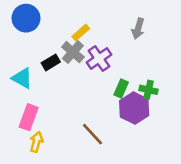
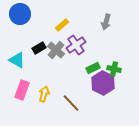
gray cross: (73, 52) -> (56, 50), moved
green rectangle: (121, 89) -> (93, 68), turned 40
yellow arrow: (36, 142) -> (44, 94), moved

